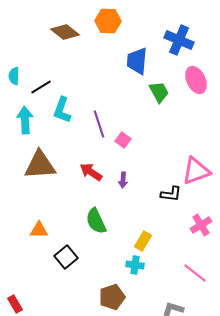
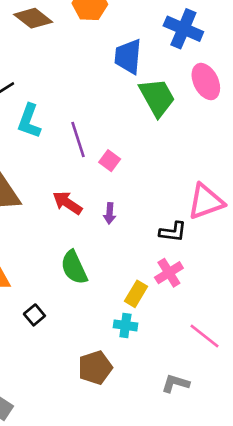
green trapezoid: (159, 92) -> (157, 97), size x1.4
pink cross: (201, 225) -> (169, 273), moved
black square: (66, 257) -> (34, 315), size x0.7

